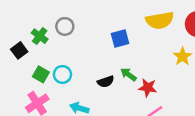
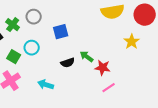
blue square: (120, 38) -> (61, 32), moved
cyan circle: (62, 74) -> (32, 48), moved

